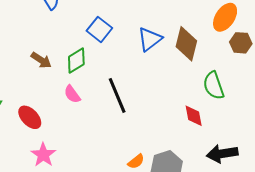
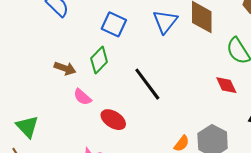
pink semicircle: (72, 94) -> (82, 97), moved
red ellipse: (30, 117) -> (113, 120), moved

